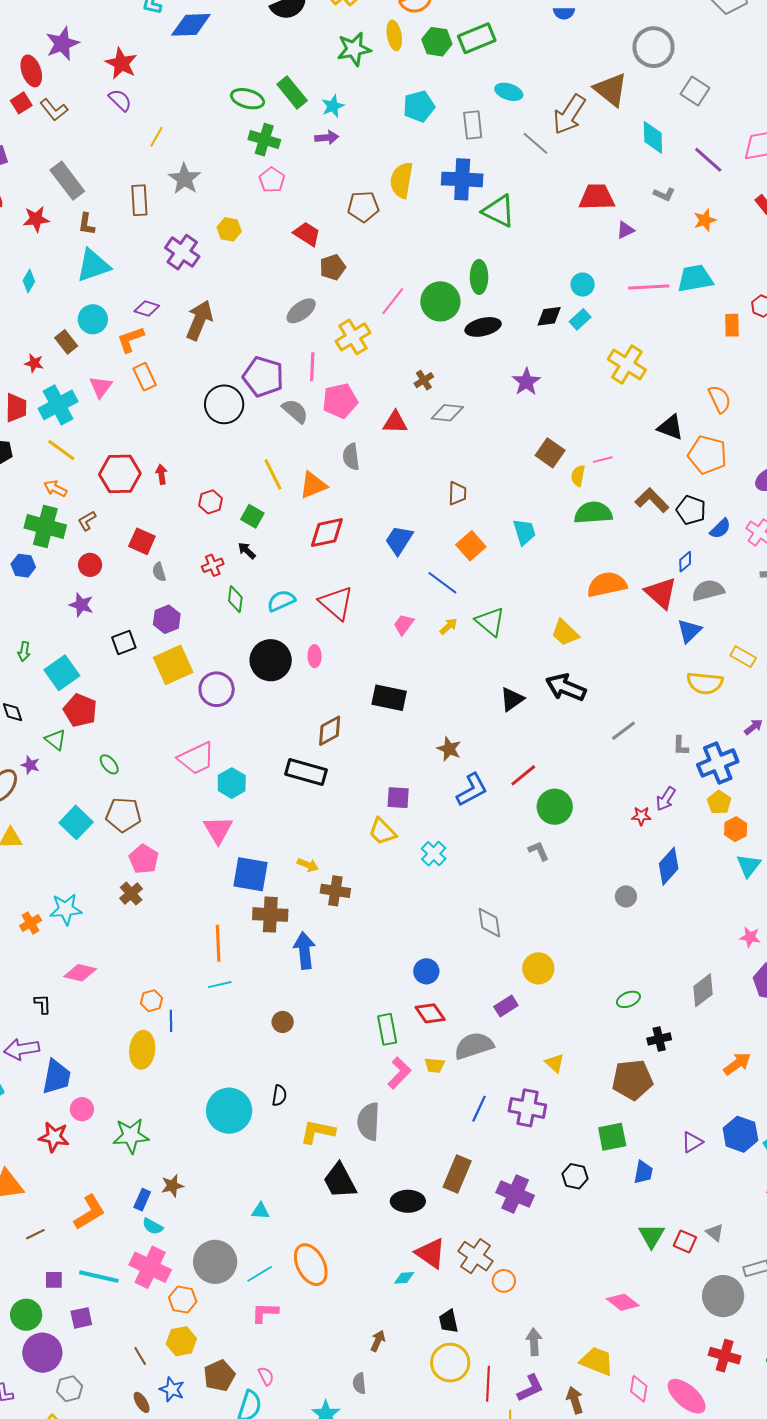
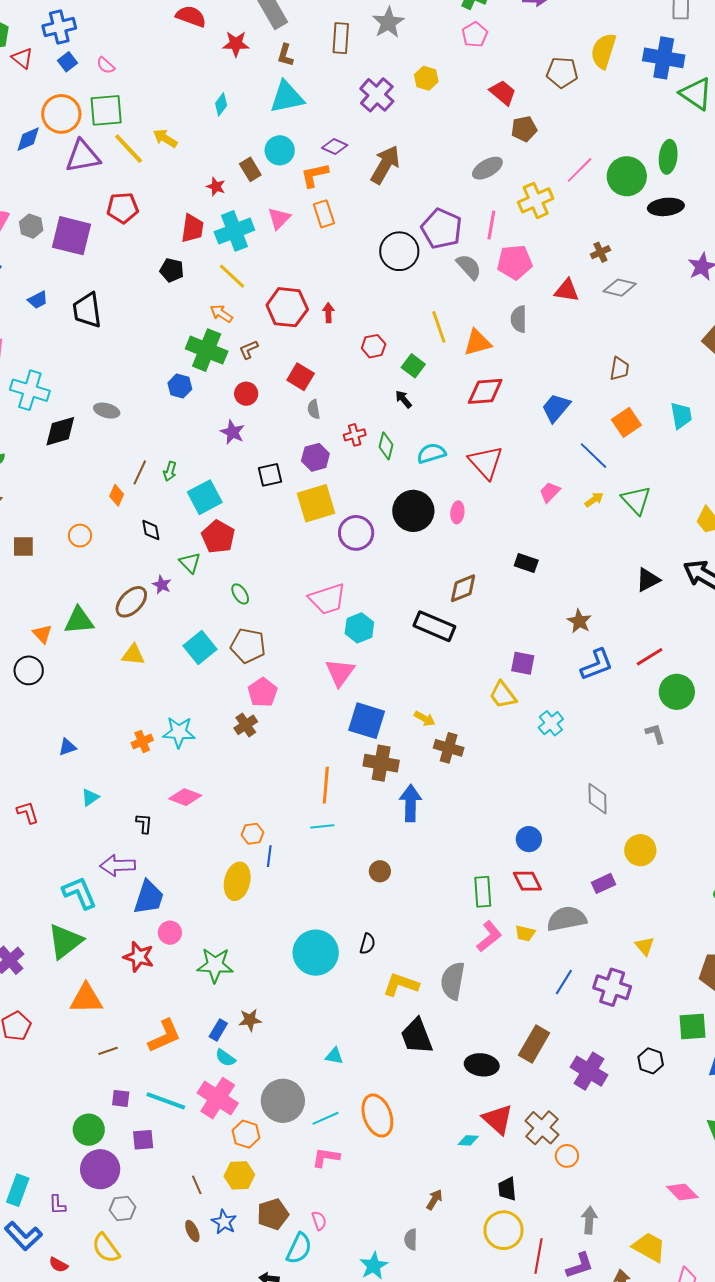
red cross: (213, 565) -> (355, 435), moved
black rectangle: (389, 698) -> (526, 563), size x0.7

